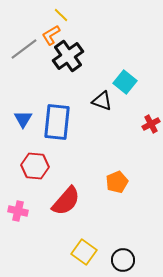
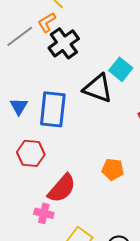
black triangle: (102, 101) -> (98, 88), size x1.5
orange pentagon: (117, 182) -> (113, 169), turned 30
pink cross: (18, 211) -> (44, 213), moved

